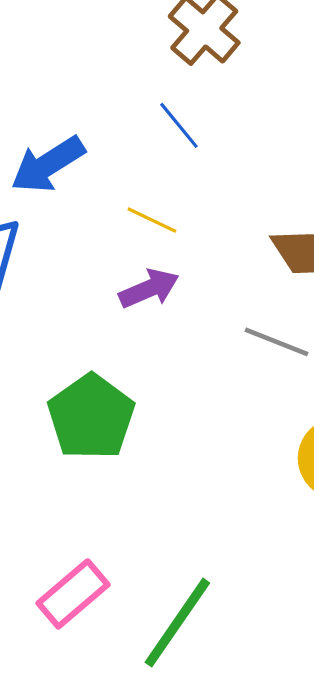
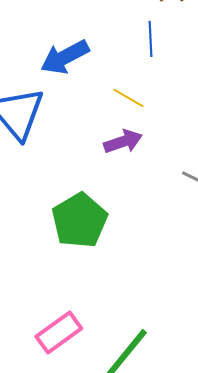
blue line: (179, 125) -> (151, 39), turned 32

